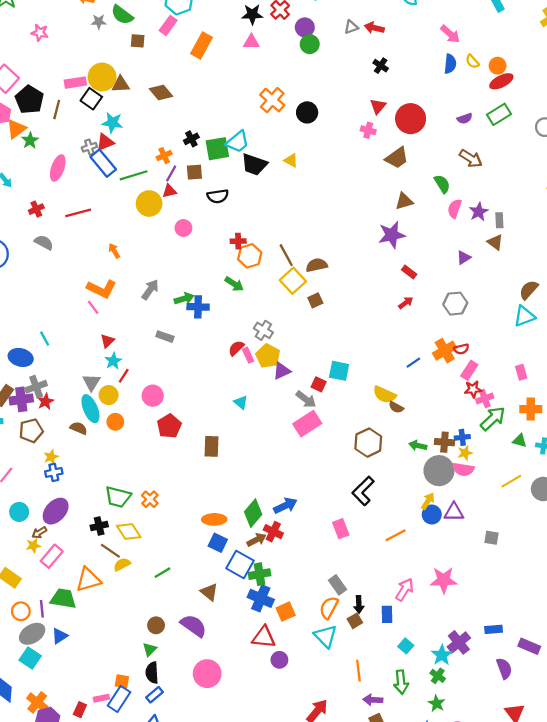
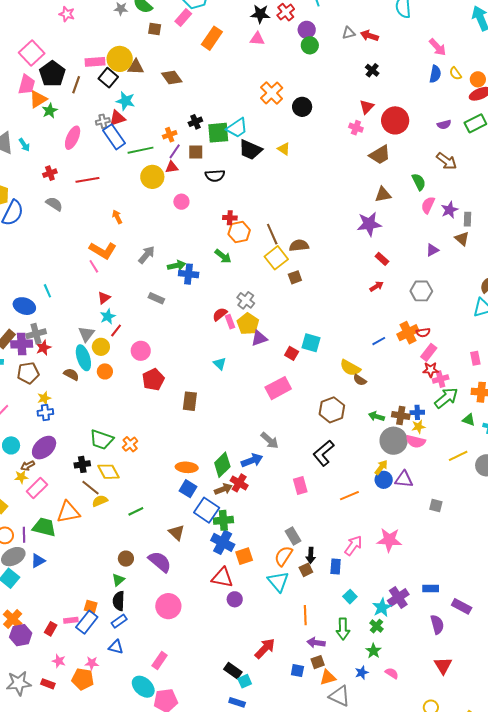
gray arrow: (306, 399) -> (270, 440), moved

